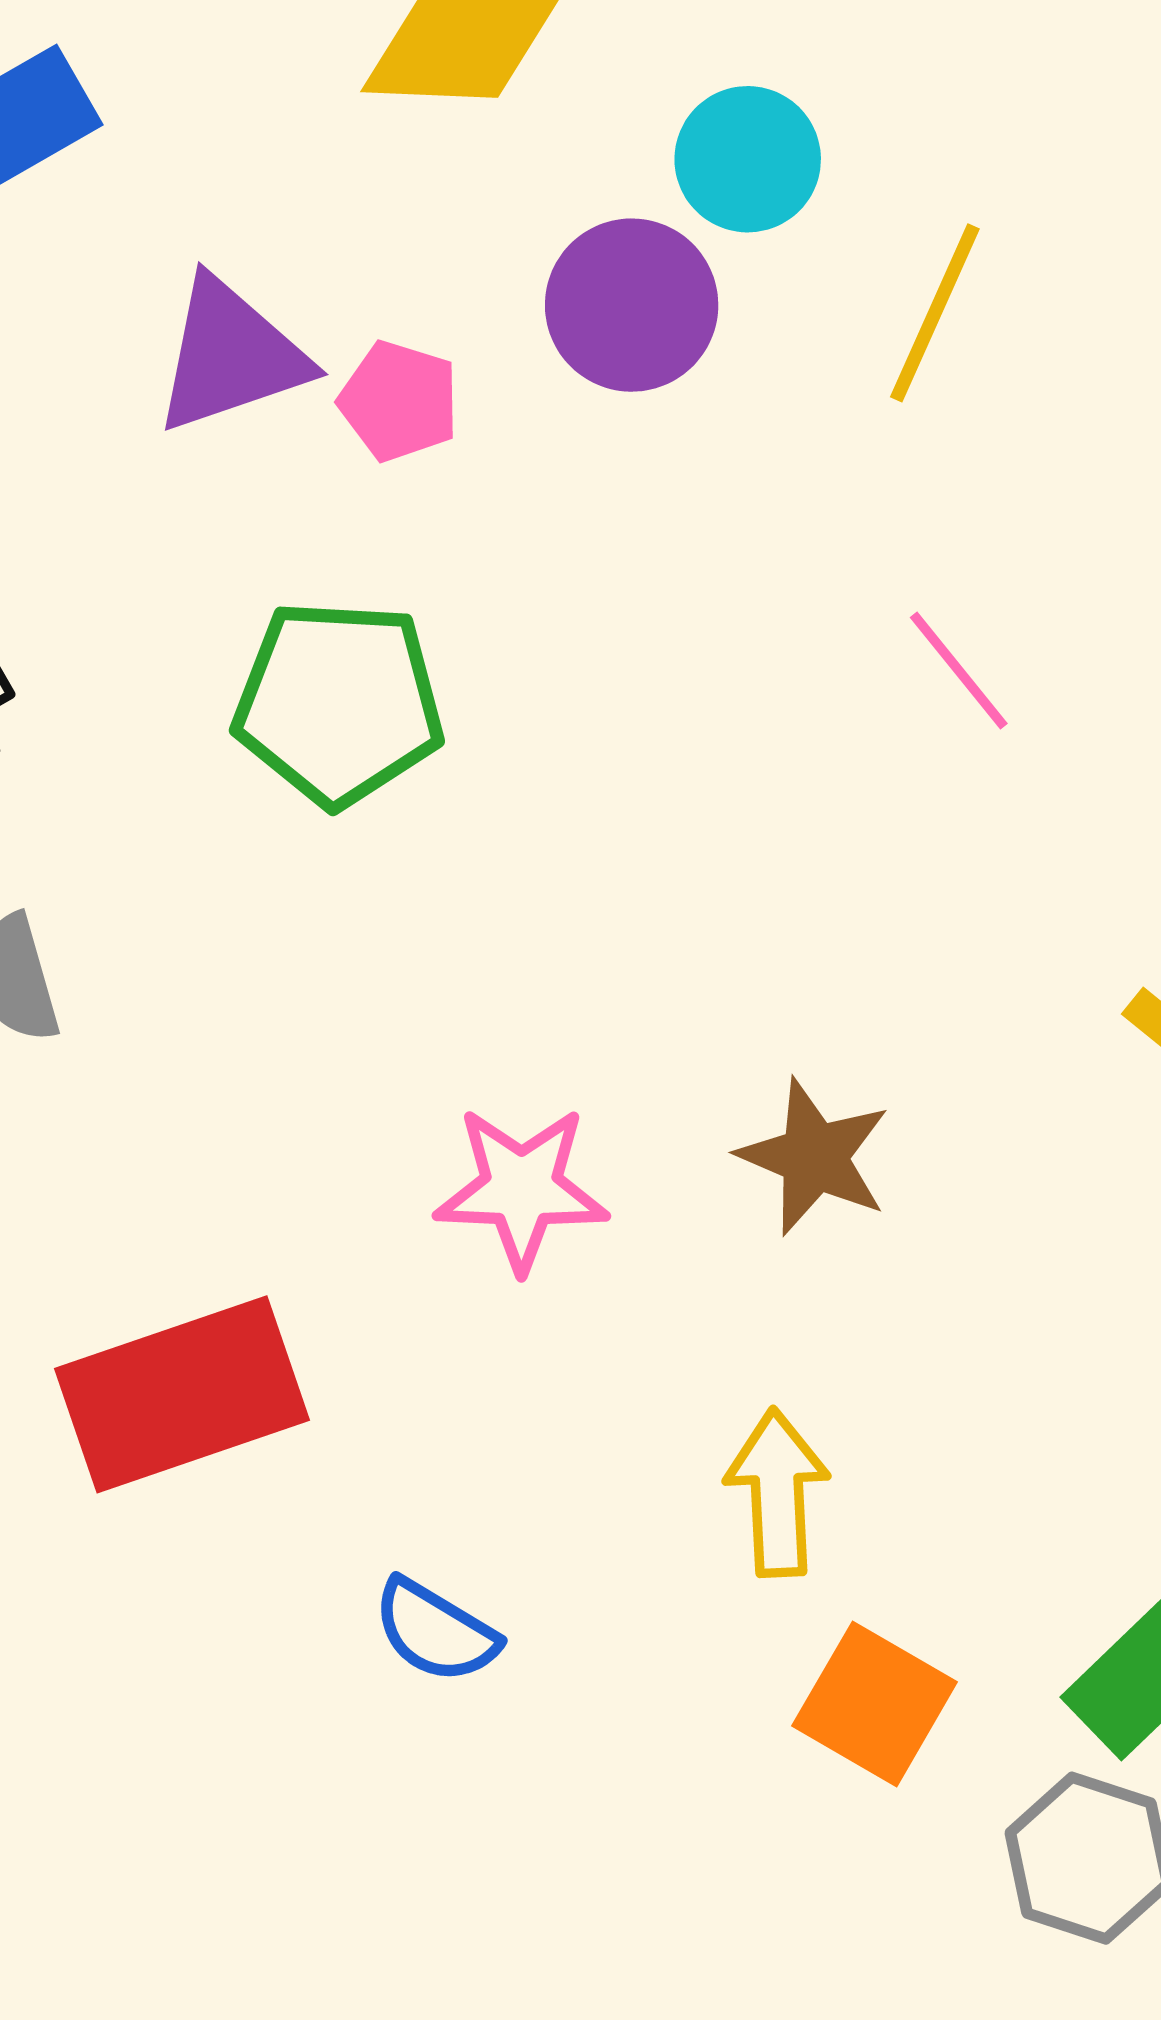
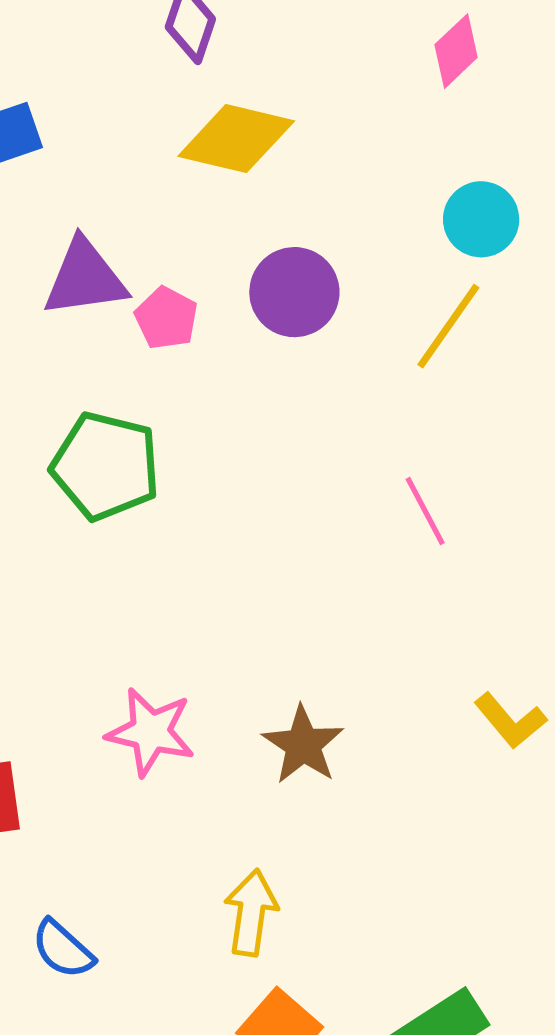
cyan circle: (748, 159) -> (481, 219), moved

